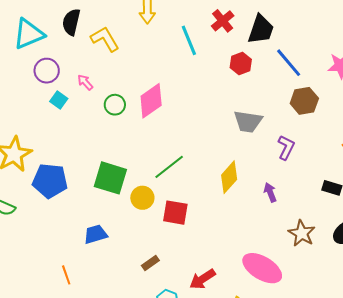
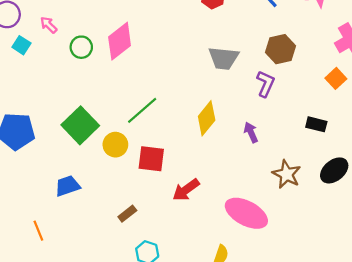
brown hexagon: (304, 101) -> (280, 49), moved
green square: (110, 178) -> (80, 125), turned 32
red arrow: (202, 279) -> (186, 190), moved

